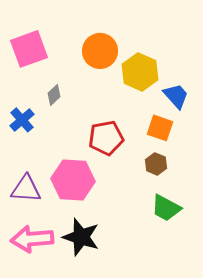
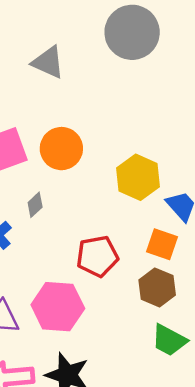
orange circle: (100, 51) -> (61, 149), moved
brown hexagon: (156, 164) -> (157, 287), size x1.4

